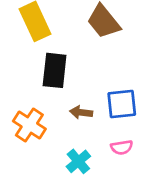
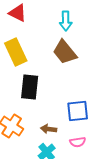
brown arrow: (81, 112) -> (49, 129), moved

